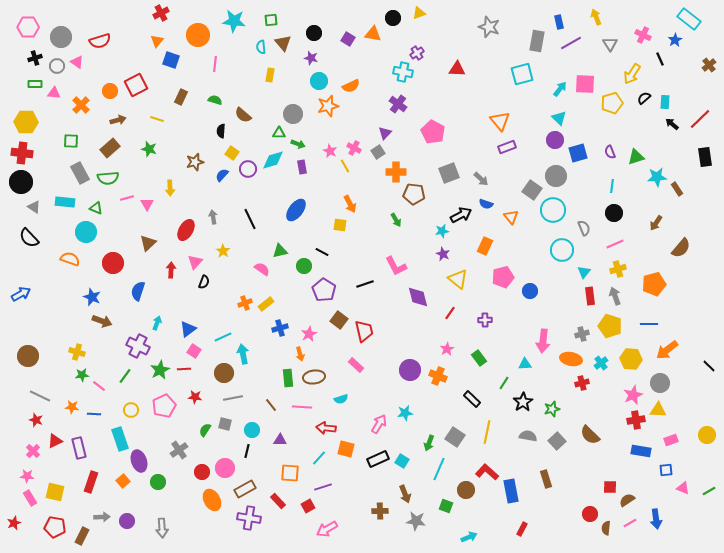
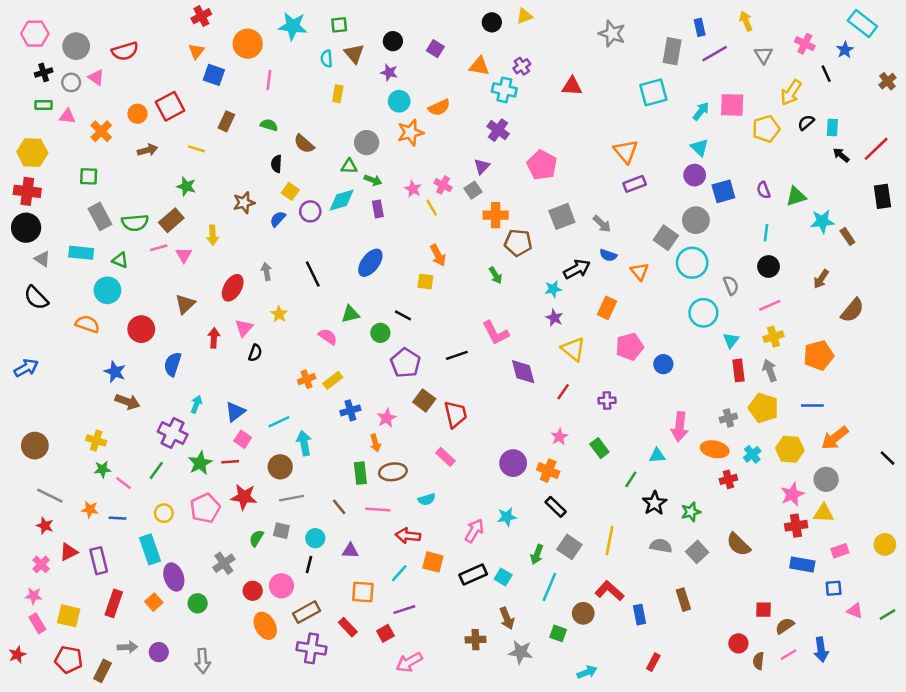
orange triangle: (373, 34) -> (479, 66), moved
brown rectangle: (110, 148) -> (171, 220), moved
red star: (195, 397) -> (244, 497), size x1.5
black rectangle: (472, 399) -> (556, 507), moved
blue rectangle: (511, 491) -> (640, 615), size x0.7

